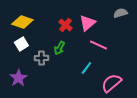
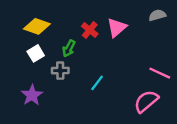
pink line: (98, 45) -> (160, 73), moved
green arrow: (59, 48) -> (69, 48), moved
cyan line: (86, 68) -> (97, 83), moved

